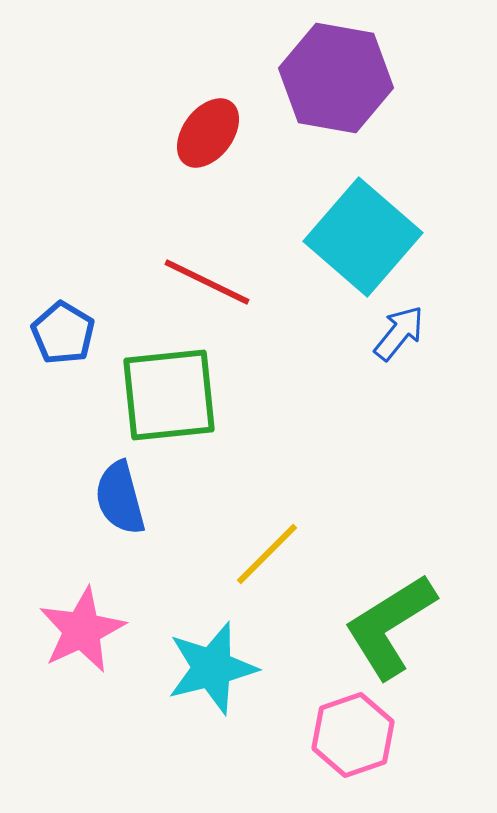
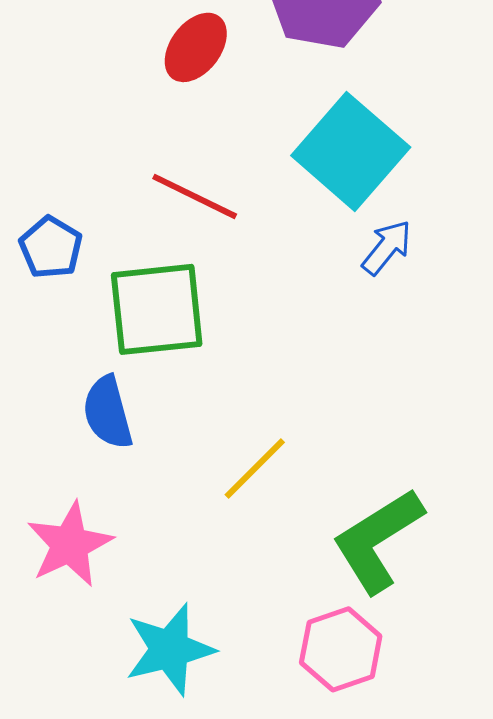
cyan star: (212, 668) -> (170, 649), moved

